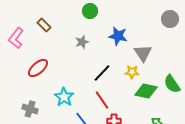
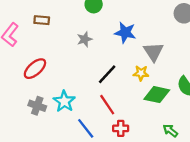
brown rectangle: (44, 25) -> (42, 20), turned -40
gray cross: (30, 109) -> (37, 106), moved

